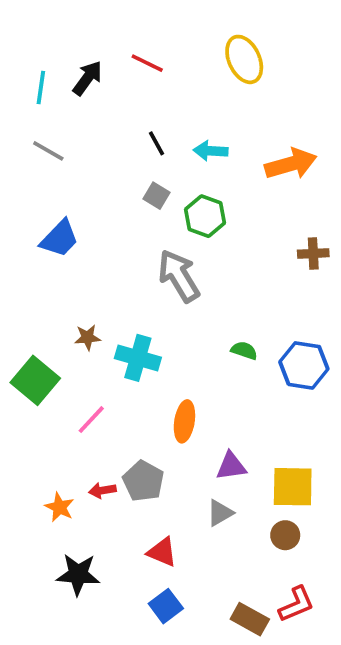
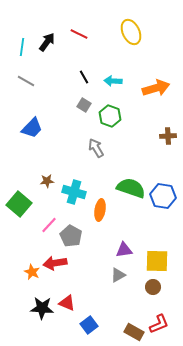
gray arrow: (179, 276) -> (96, 148), size x0.7
green semicircle: (244, 350) -> (131, 188), size x2.0
orange ellipse: (184, 421) -> (100, 210), moved
gray pentagon: (143, 481) -> (71, 236), moved
red arrow: (102, 490) -> (55, 263), size x1.6
red triangle: (162, 552) -> (67, 303), moved

